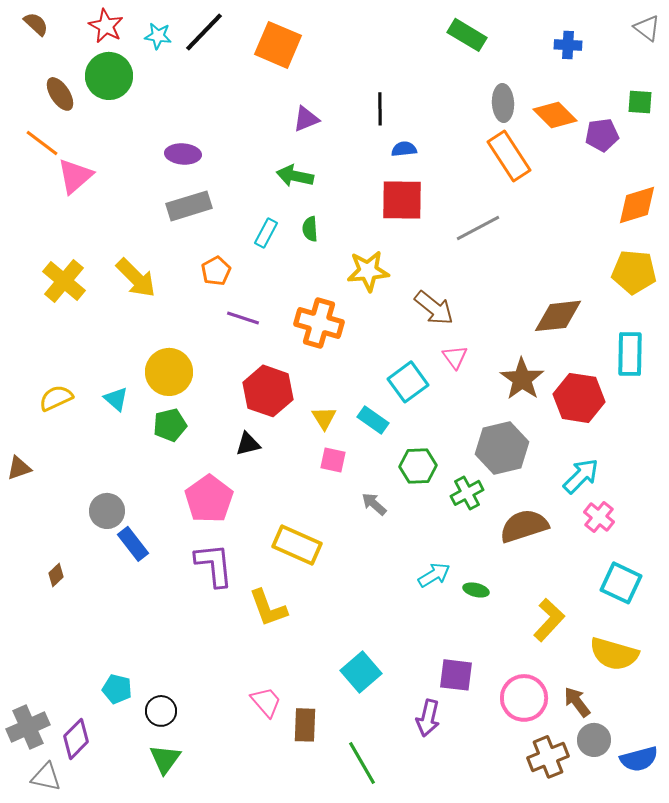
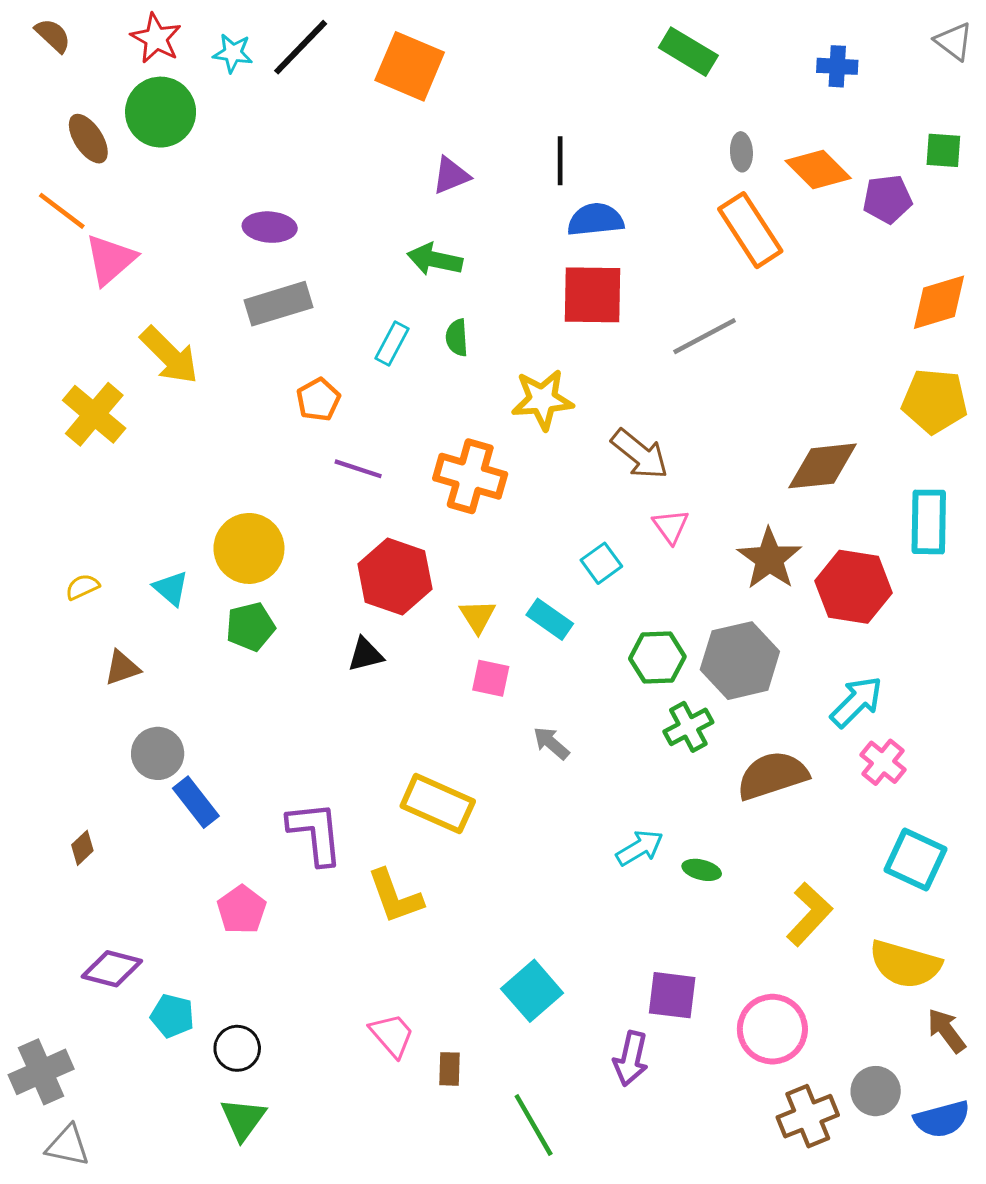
gray ellipse: (503, 103) -> (741, 152), size x0.7
blue semicircle: (404, 149) -> (595, 220), size x1.5
yellow arrow: (136, 278) -> (169, 355), moved
cyan square: (408, 382) -> (601, 563), size x0.7
yellow semicircle: (56, 398) -> (82, 587), size x0.7
green hexagon: (418, 466) -> (657, 658), moved
brown triangle: (19, 468) -> (122, 668), moved
pink pentagon: (209, 499) -> (242, 910), moved, size x0.7
brown arrow: (577, 702) -> (946, 1031), moved
brown rectangle: (305, 725) -> (450, 1069), size x0.7
purple diamond: (76, 739) -> (112, 969), moved, turned 60

